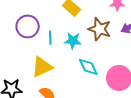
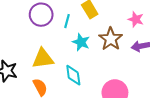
cyan line: (50, 38) -> (67, 21), moved
cyan diamond: (88, 67) -> (73, 75), moved

